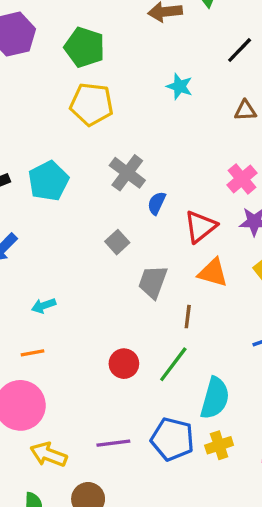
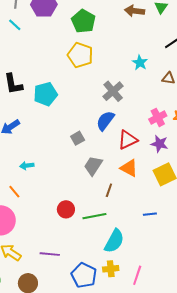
cyan star: (179, 86) -> (140, 63), moved
gray cross: (127, 173) -> (113, 91), moved
blue semicircle: (157, 203) -> (105, 121), size x1.5
orange line: (32, 353) -> (14, 192), turned 48
green line: (173, 364) -> (94, 216), turned 30
blue pentagon: (172, 439) -> (84, 275), moved

